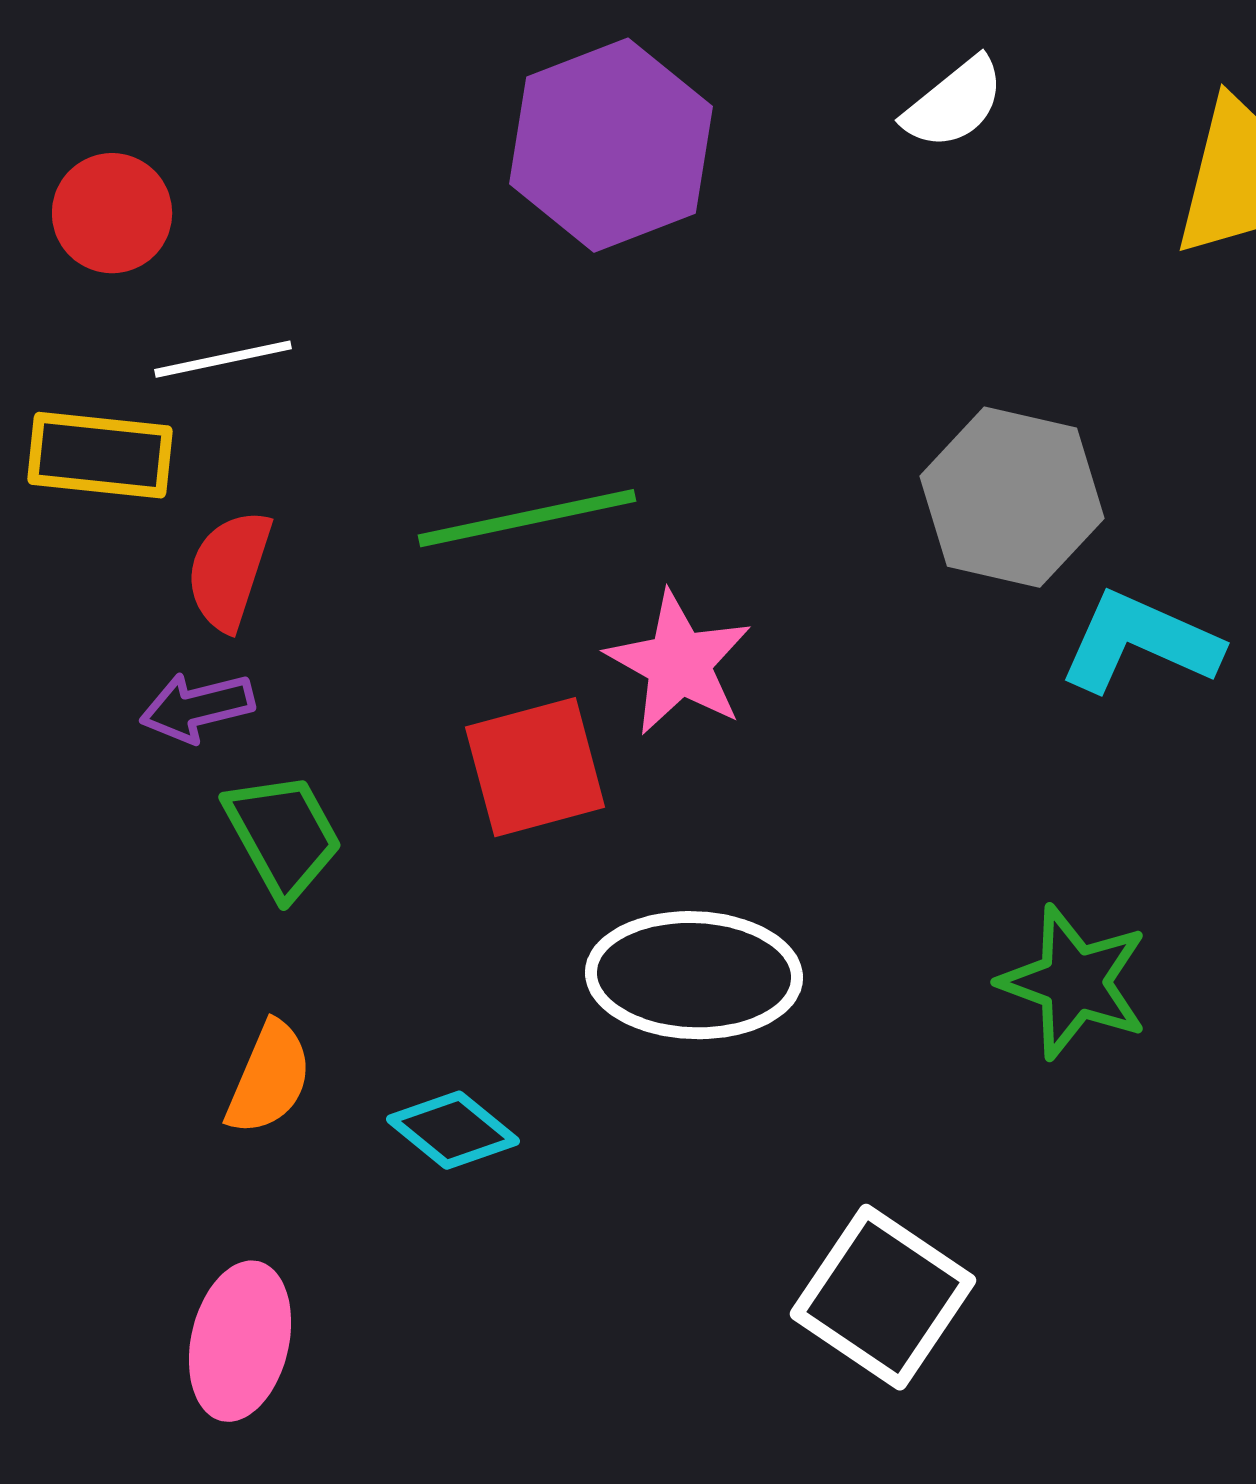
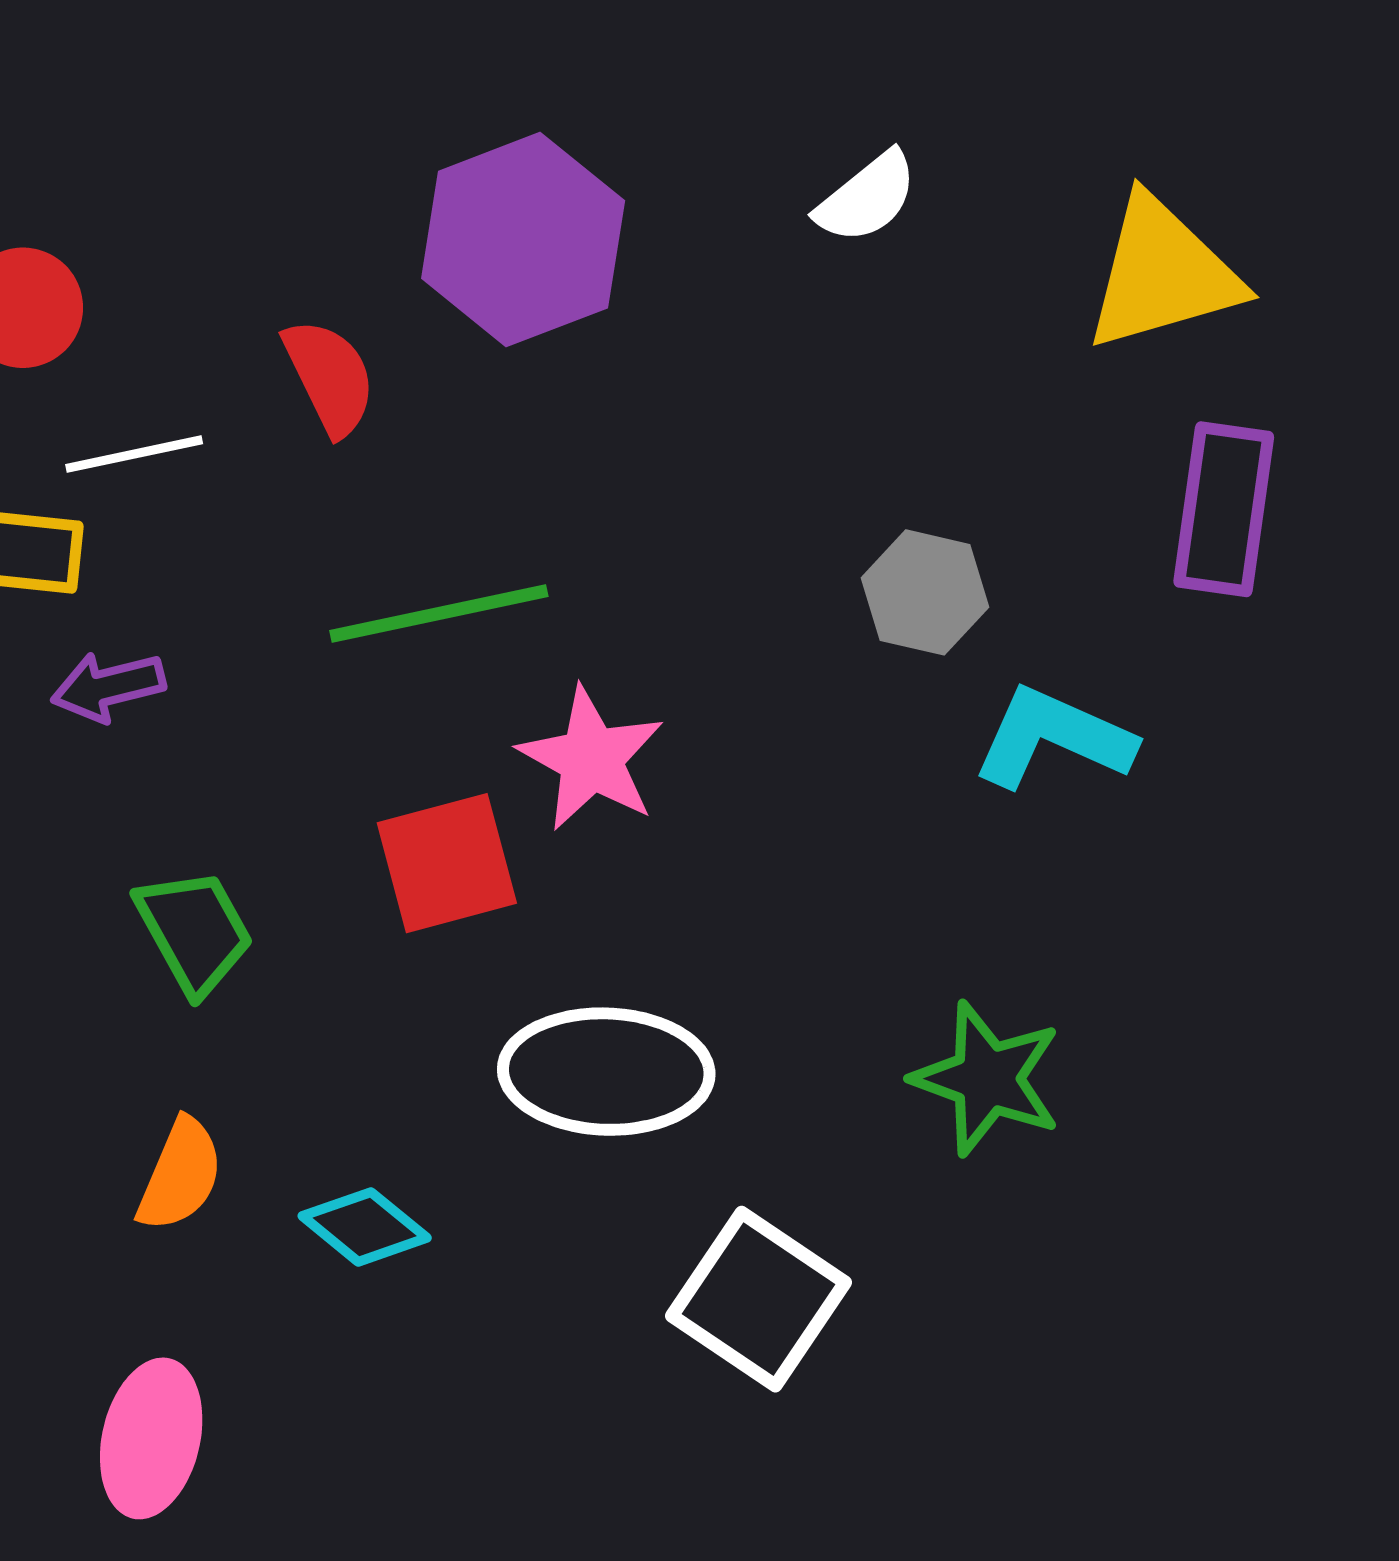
gray hexagon: (1012, 497) -> (925, 592), size x0.7
red semicircle: (229, 570) -> (330, 377), moved, turned 136
purple arrow: (197, 707) -> (108, 687), moved
white square: (883, 1297) -> (759, 1299), moved

